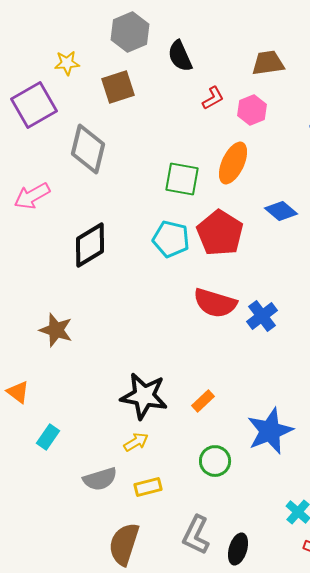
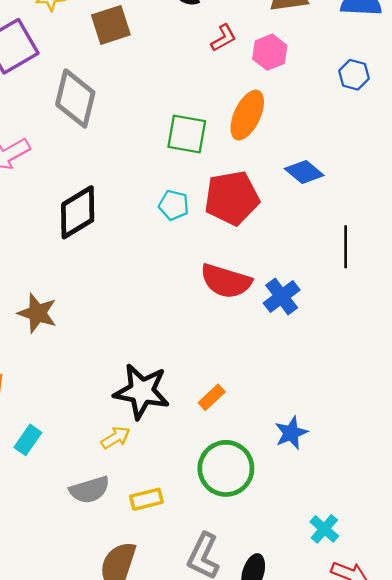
red pentagon: (220, 233) -> (232, 198), turned 30
cyan pentagon: (171, 239) -> (174, 205), size x0.7
blue star: (270, 431) -> (291, 433), size x0.6
yellow arrow: (136, 442) -> (116, 438), moved
green circle: (215, 461) -> (226, 468), size x1.5

